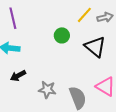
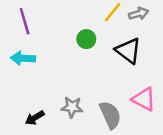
black arrow: (18, 76) -> (35, 118), moved

